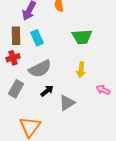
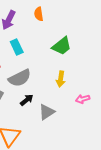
green trapezoid: (82, 37) -> (62, 46), turned -35
pink arrow: (103, 90) -> (83, 99), turned -40

